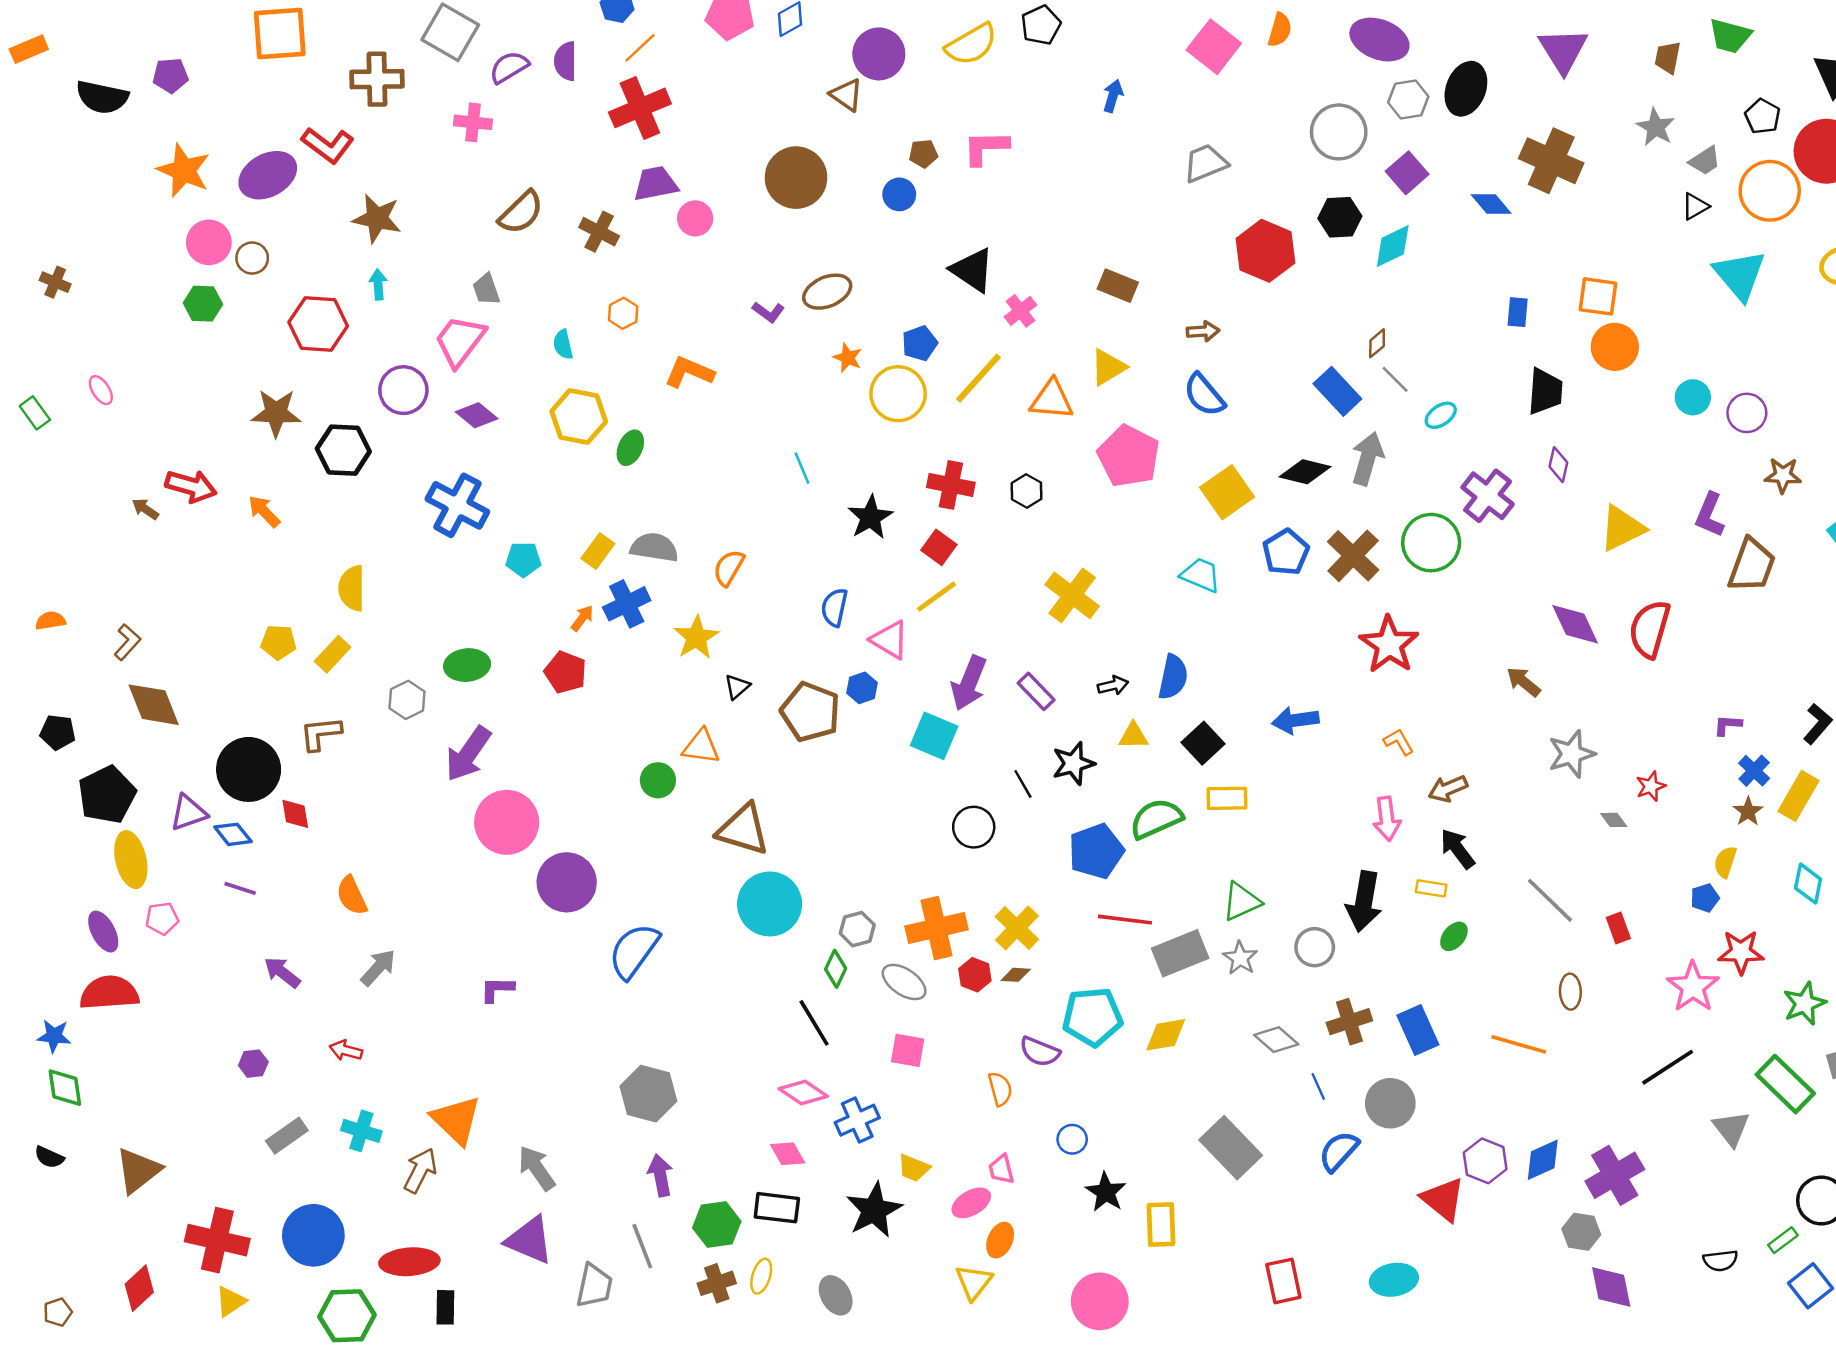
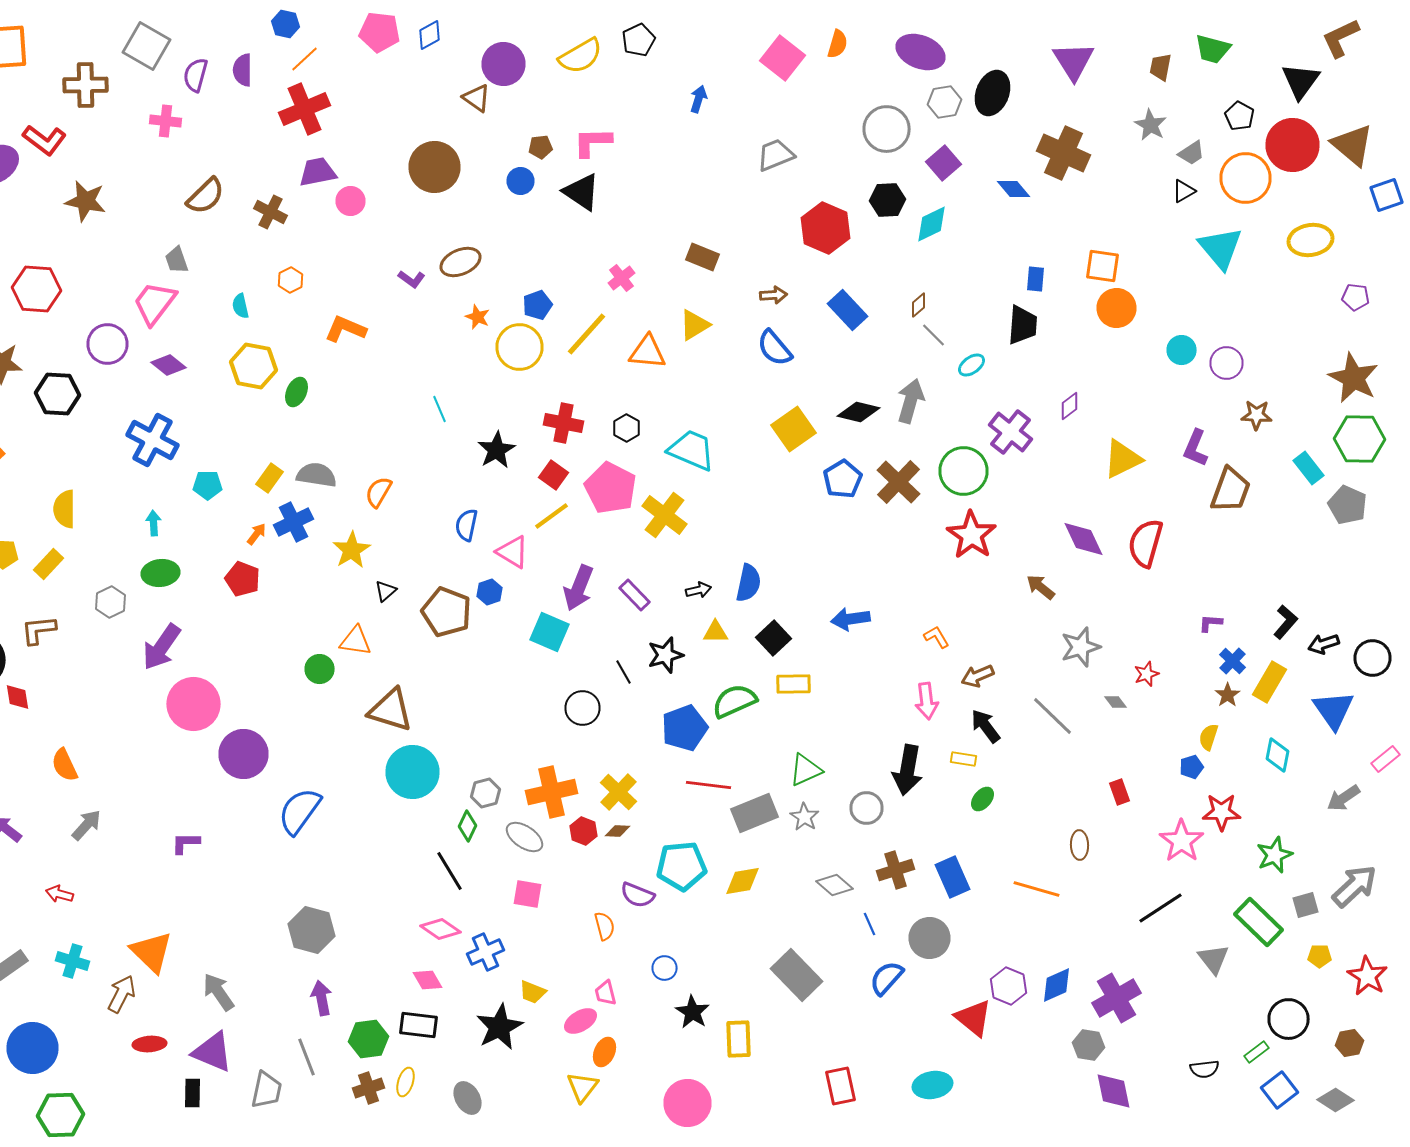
purple semicircle: (509, 67) -> (196, 75), turned -44
black triangle: (972, 270) -> (582, 192), moved
cyan arrow: (378, 284) -> (154, 523), moved
blue rectangle: (1337, 391) -> (848, 310), moved
black trapezoid: (1545, 391) -> (1022, 325), moved
pink pentagon: (1129, 456) -> (610, 488), moved
purple diamond: (1558, 465) -> (1070, 406), turned 40
cyan trapezoid: (1201, 575) -> (692, 450), moved, size x1.4
red star: (1389, 645) -> (972, 535), moved
gray line: (1550, 900) -> (1052, 716), moved
red ellipse: (409, 1262) -> (150, 1044), moved, size x0.7
black rectangle: (445, 1307) -> (192, 1093), moved

